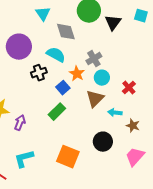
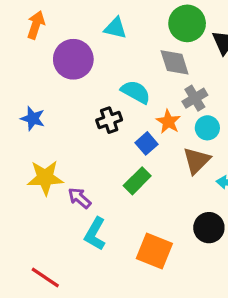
cyan triangle: (43, 14) -> (115, 28), turned -42
gray diamond: (66, 32) -> (175, 62), moved
purple circle: (19, 47) -> (73, 59), moved
purple arrow: (20, 123) -> (80, 198), turned -70
cyan L-shape: (24, 159) -> (95, 234), moved, turned -45

